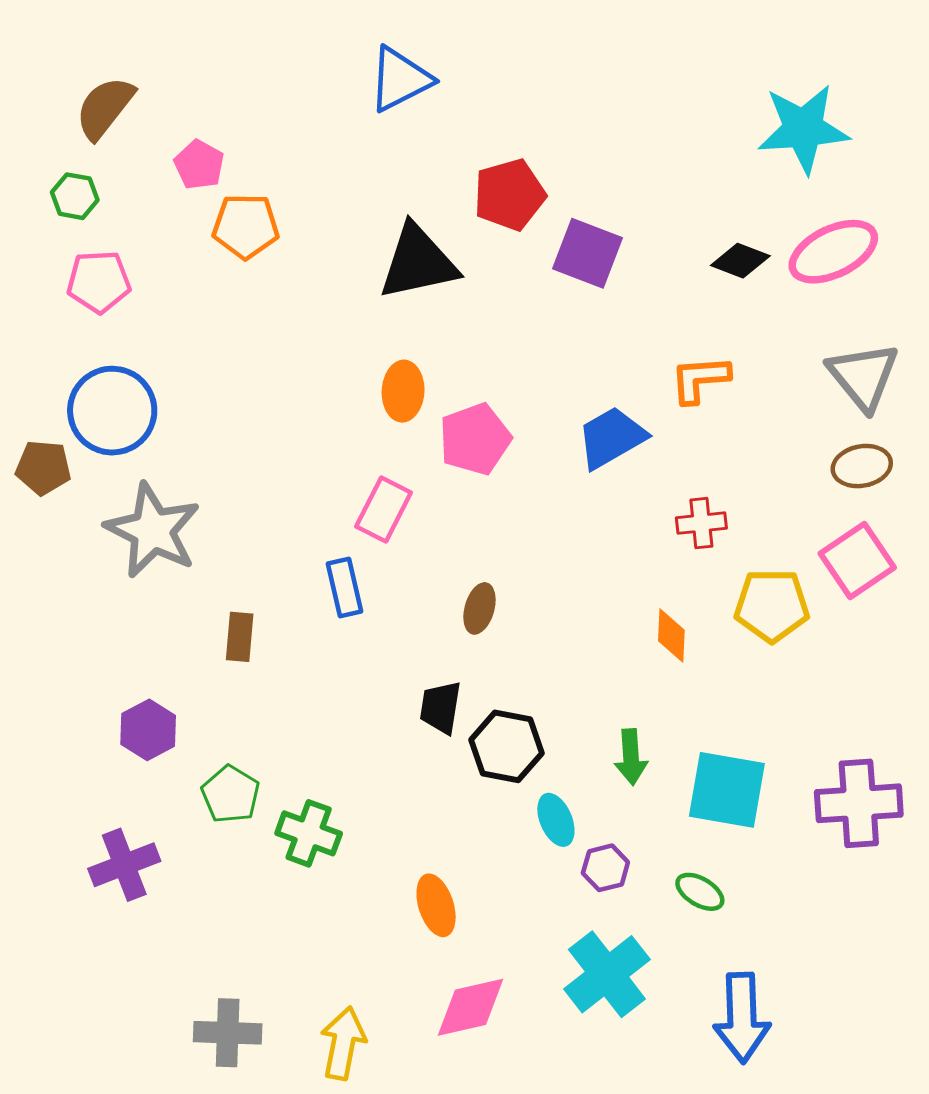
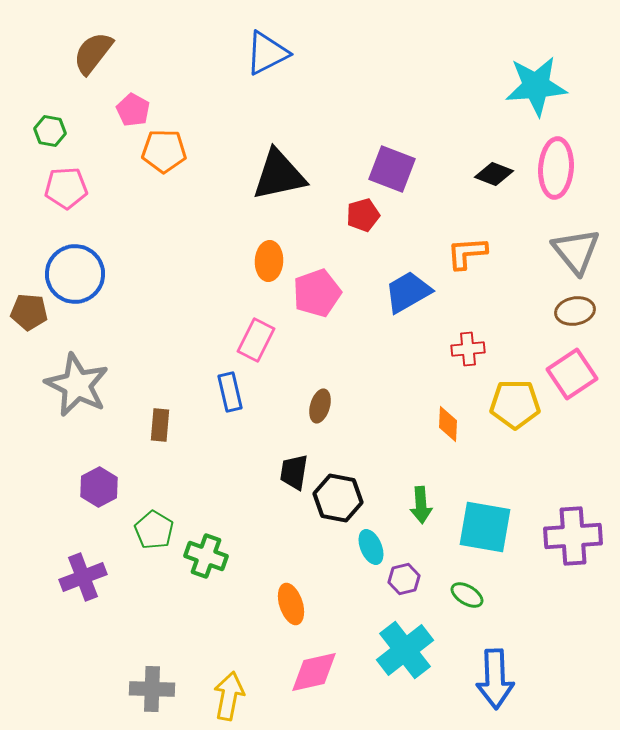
brown semicircle: (105, 108) -> (93, 53), moved
red pentagon: (509, 195) -> (363, 215), moved, size x0.7
pink ellipse: (833, 252) -> (556, 168), turned -60
gray star: (153, 531) -> (77, 385), moved

